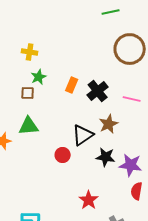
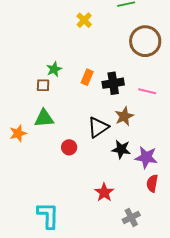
yellow cross: (30, 52) -> (84, 20), moved, turned 35
black cross: (98, 91) -> (113, 83), turned 30
red circle: (63, 155) -> (69, 147), moved

